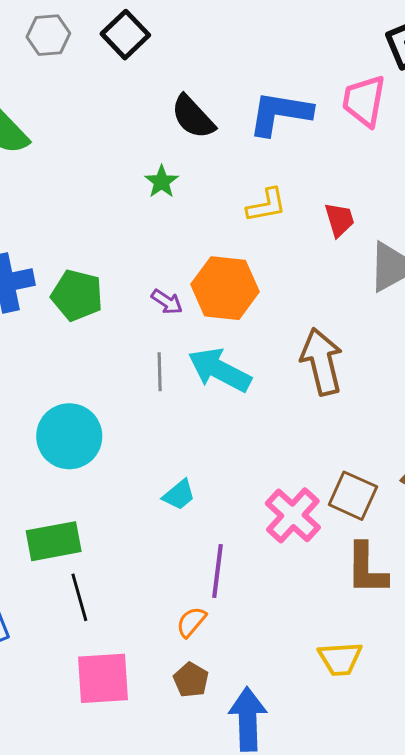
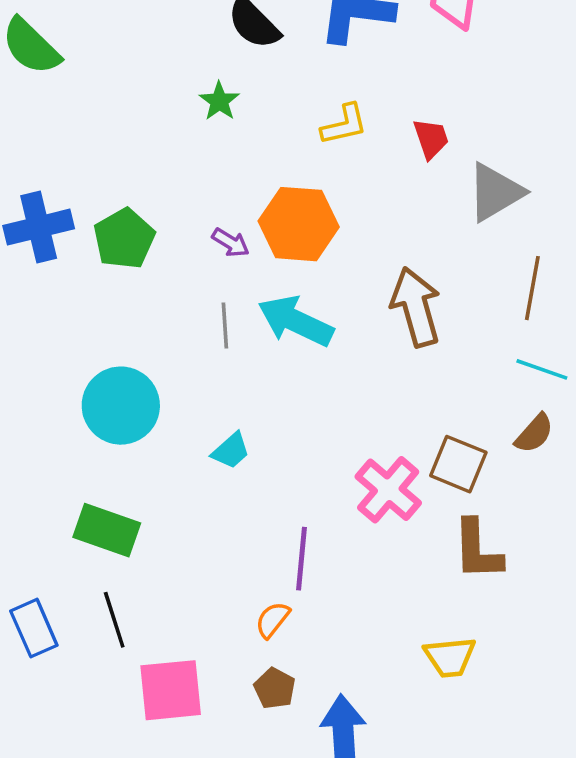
green pentagon: (77, 295) -> (124, 239), turned 30
cyan trapezoid: (179, 495) -> (231, 451), moved
green rectangle: (54, 541) -> (107, 530), turned 32
black line: (79, 597) -> (114, 620), moved

